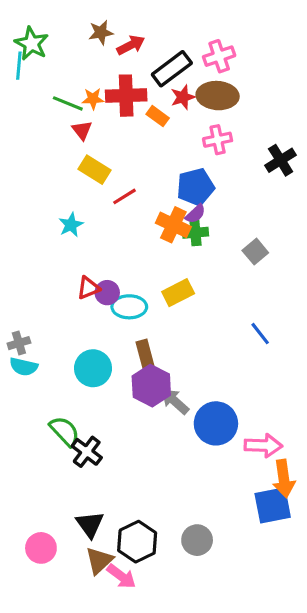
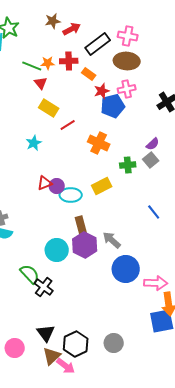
pink cross: (219, 56) -> (128, 36), turned 30
red cross: (126, 96) -> (69, 61), size x0.7
red star: (183, 97) -> (102, 91), moved
blue pentagon: (195, 187) -> (113, 106), moved
purple semicircle: (195, 214) -> (153, 144), moved
green cross: (195, 233) -> (128, 165), moved
cyan circle: (93, 368) -> (57, 250), moved
gray arrow: (175, 401) -> (112, 240), moved

